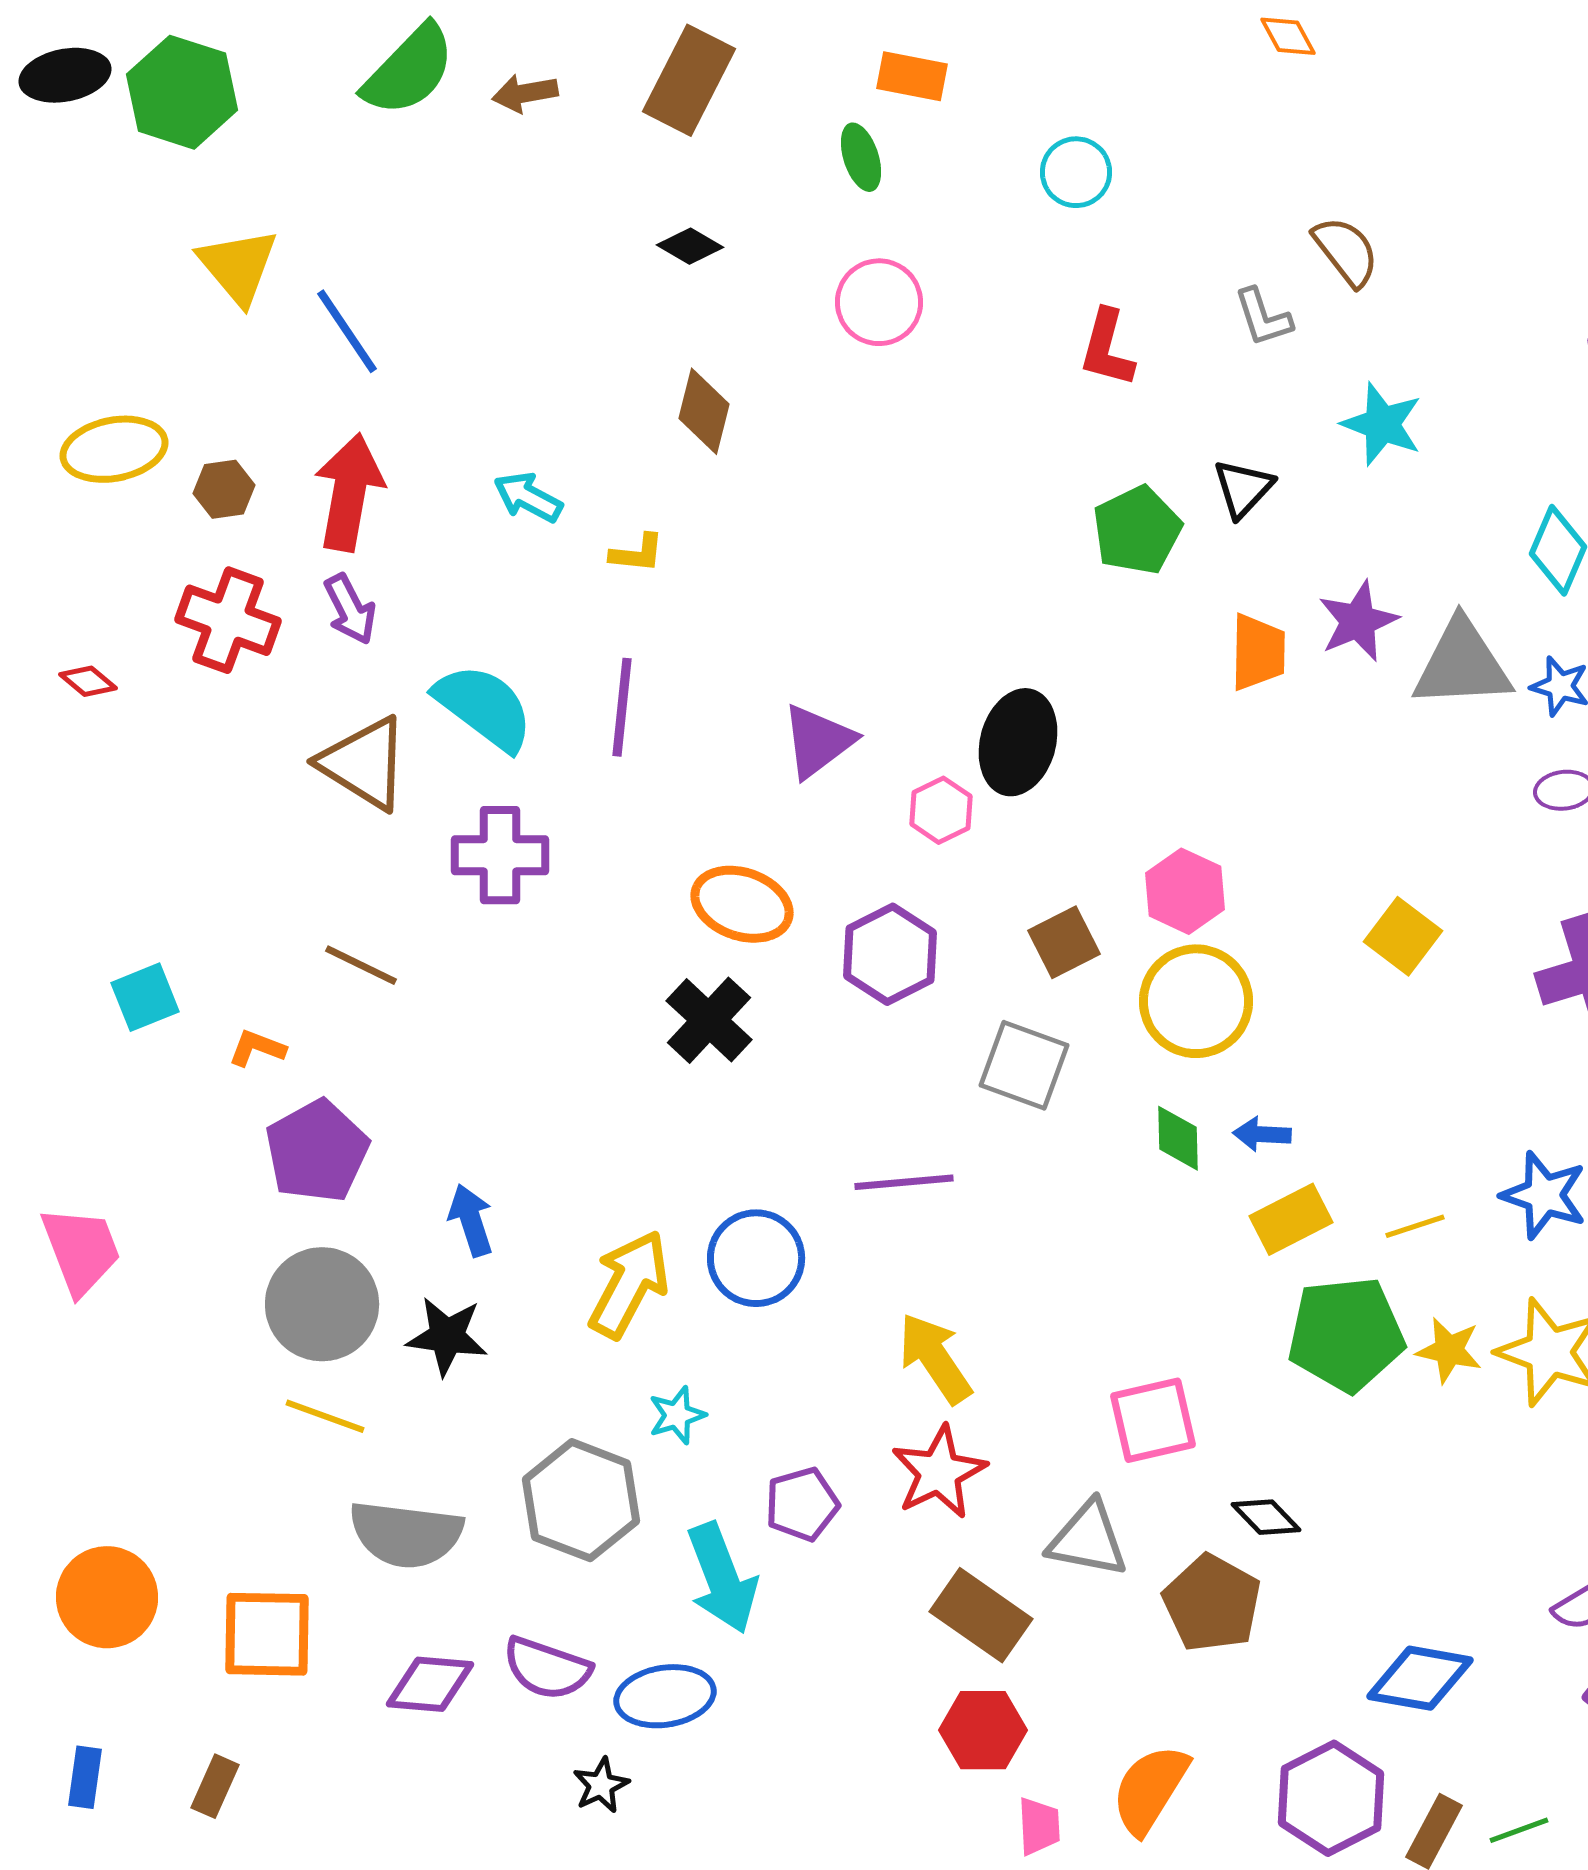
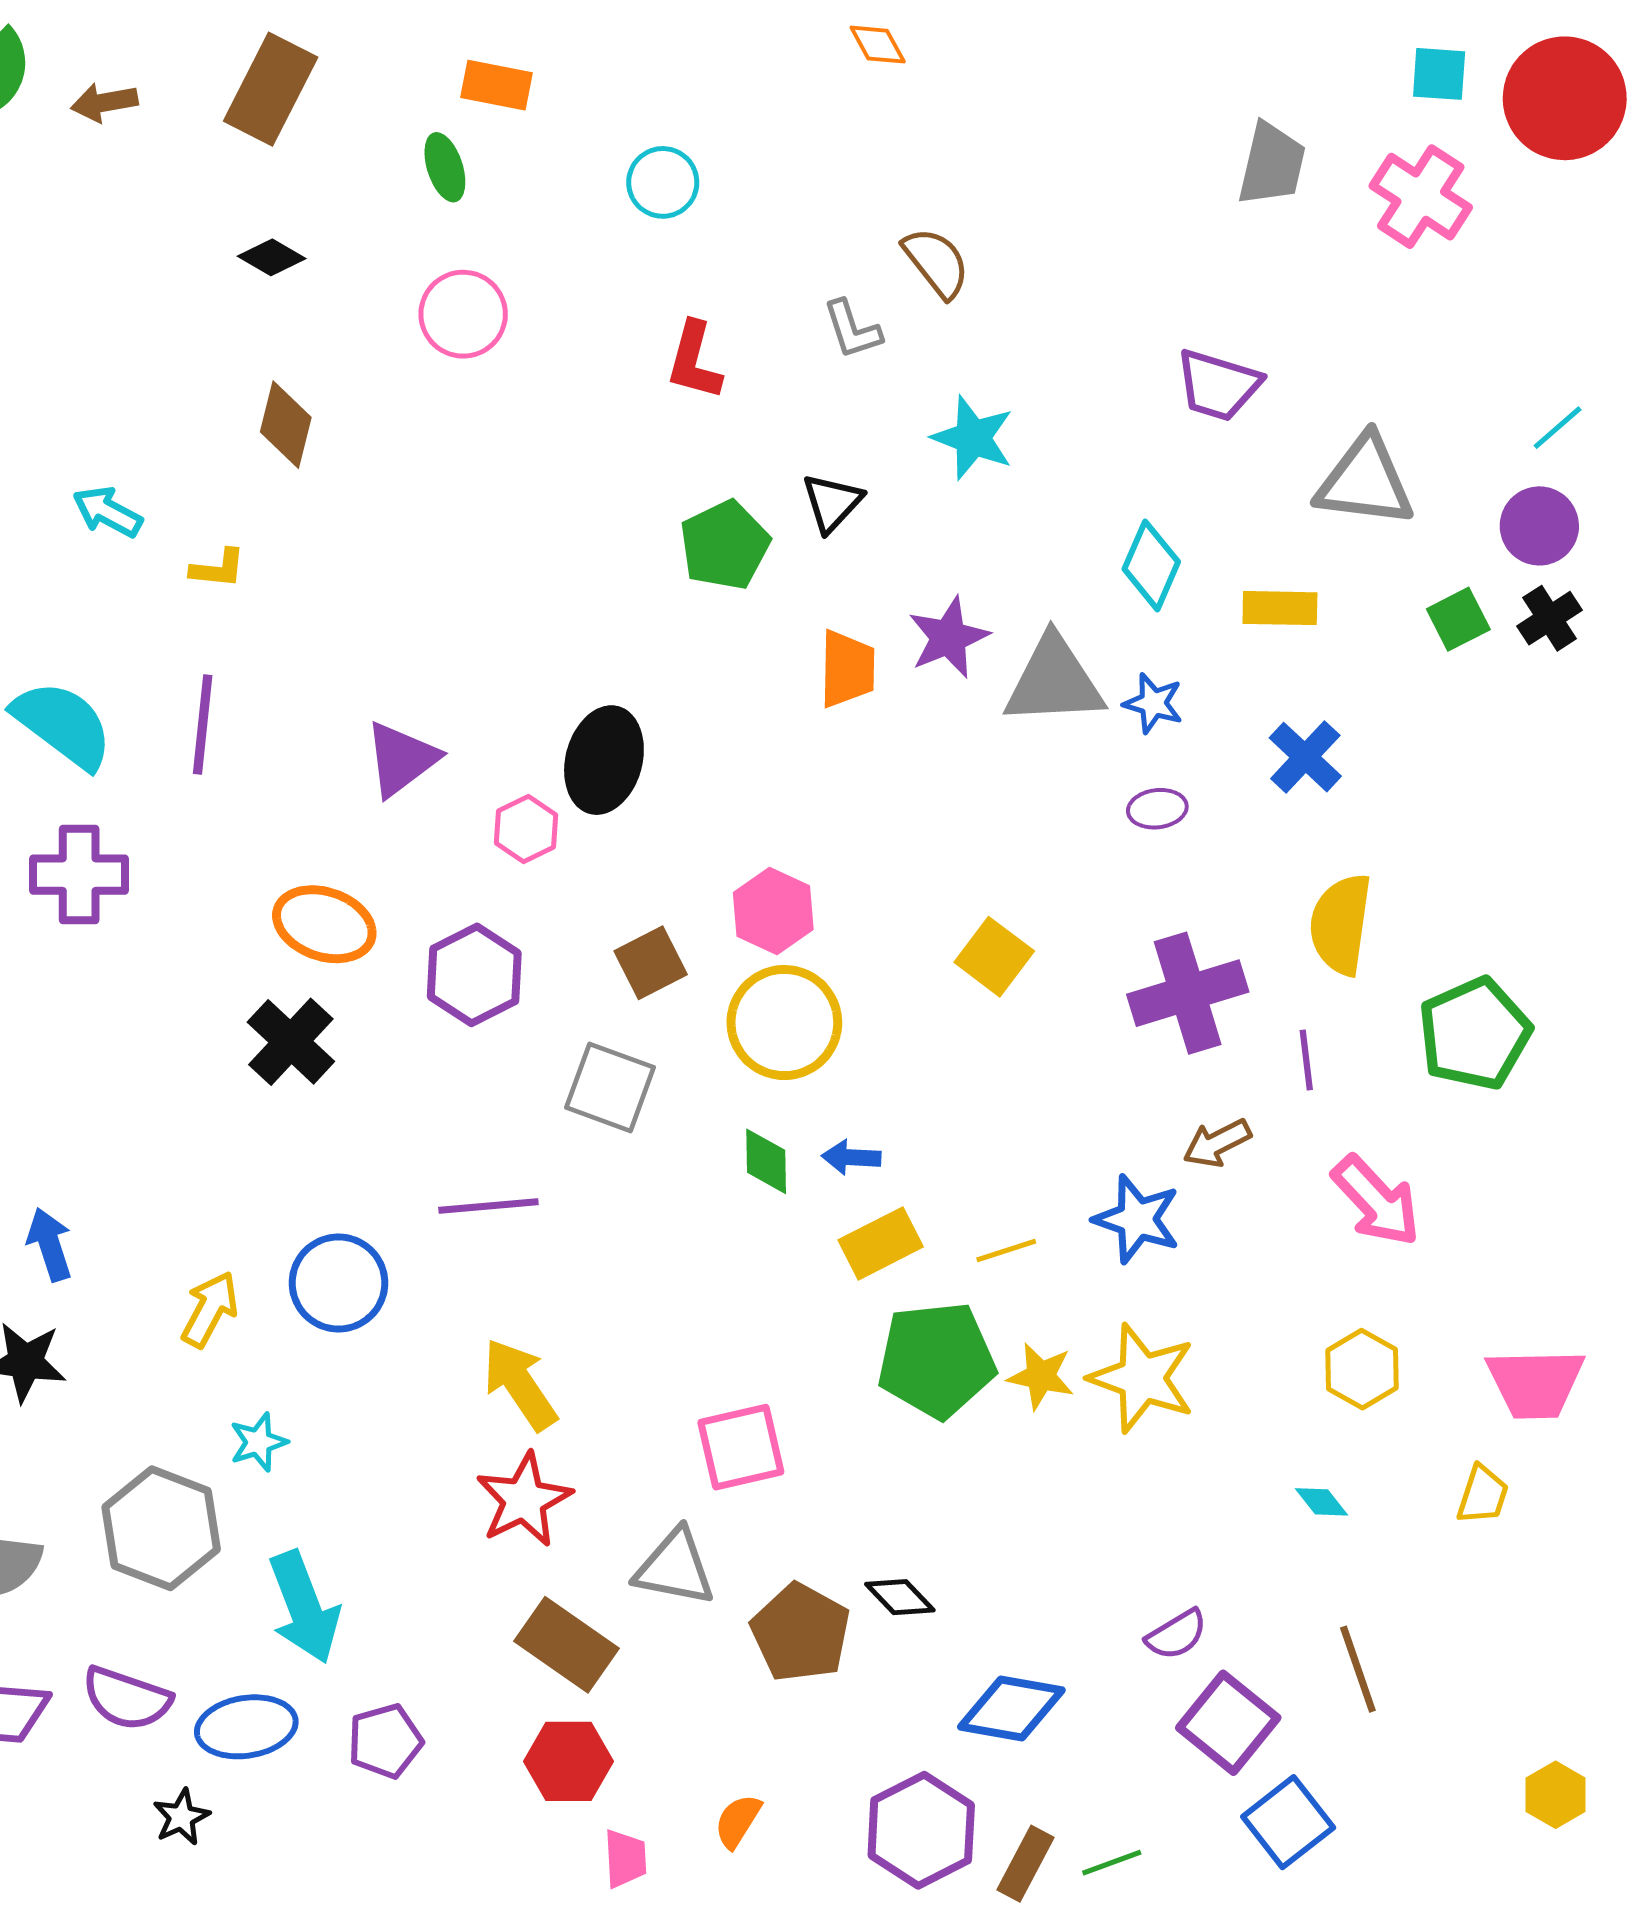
yellow arrow: (629, 1284) -> (210, 1309), size x0.7
purple pentagon: (802, 1504) -> (385, 1741), moved
black diamond: (1266, 1517) -> (900, 1597), moved
orange semicircle: (1150, 1789) -> (738, 1821), size x0.6

